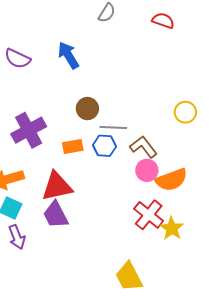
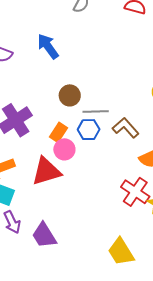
orange rectangle: (73, 146) -> (59, 132), turned -42
pink circle: (147, 170) -> (64, 149), moved
purple trapezoid: (56, 215) -> (44, 235), moved

